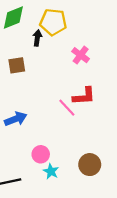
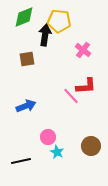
black arrow: (37, 38) -> (45, 35), size x1.5

